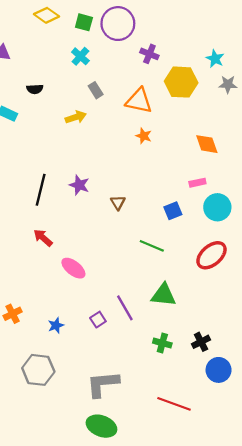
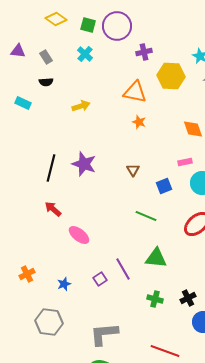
purple cross: (149, 54) -> (144, 52), turned -35
gray rectangle: (96, 90) -> (46, 57), moved
purple star: (79, 185) -> (84, 164), size x1.4
brown triangle: (118, 203) -> (133, 170), moved

